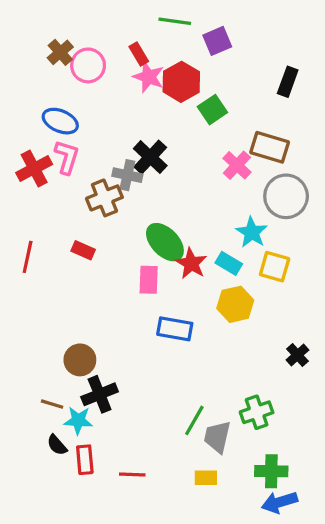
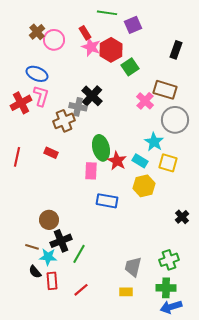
green ellipse: (165, 242) -> (101, 148), turned 30
green cross: (257, 412) -> (169, 260), moved
green line: (194, 420) -> (79, 254), moved
red line: (132, 474) -> (81, 290), turned -42

